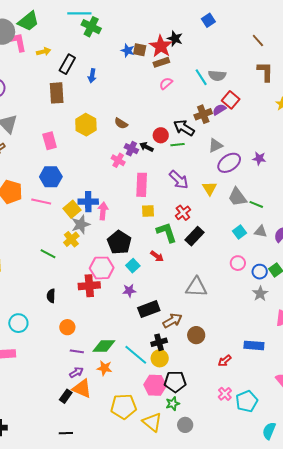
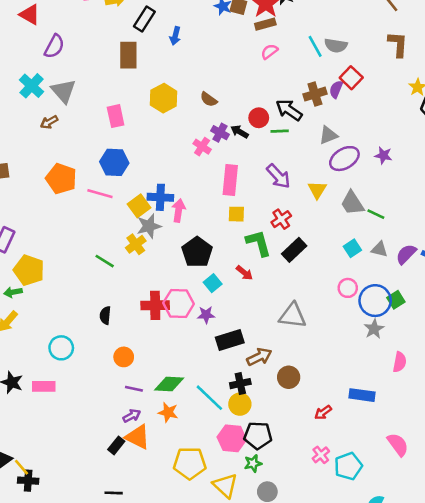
purple semicircle: (219, 110) -> (336, 89), turned -40
pink hexagon: (102, 268) -> (179, 303), moved
blue circle: (260, 272) -> (375, 301), size x1.6

